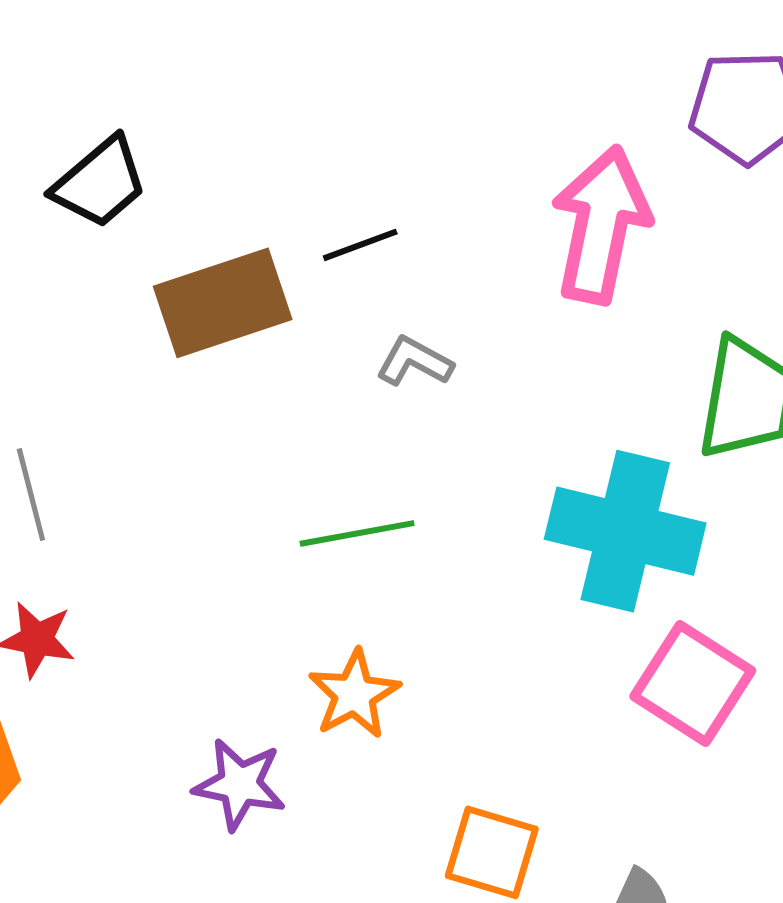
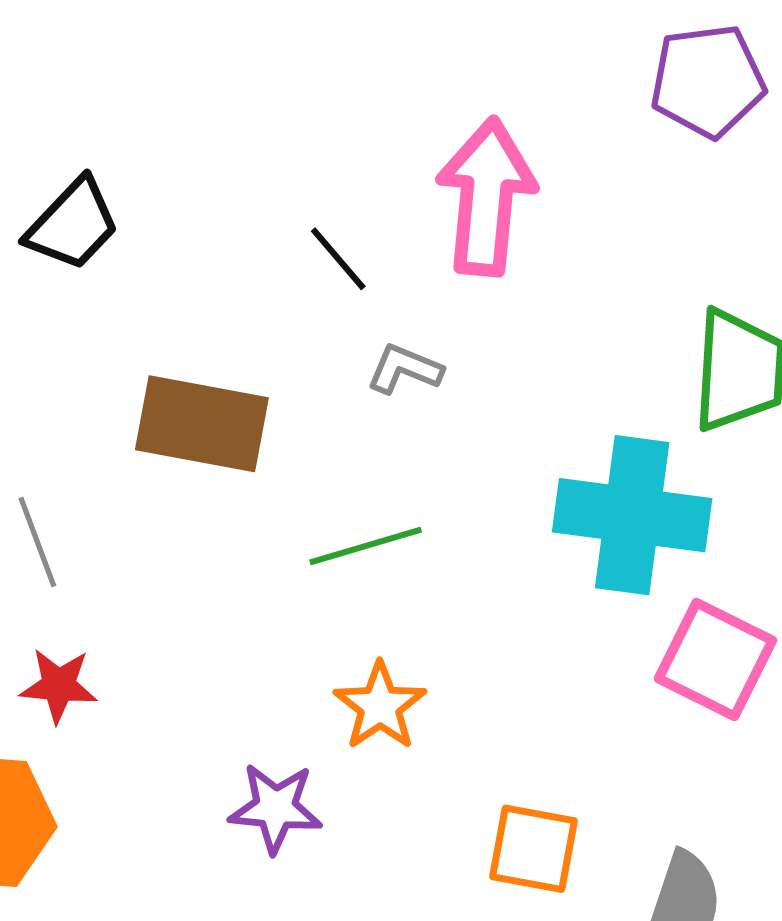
pink arrow: (601, 225) -> (486, 197), moved
black line: (360, 245) -> (338, 259), turned 76
brown rectangle: (223, 303) -> (202, 424), moved, turned 35

